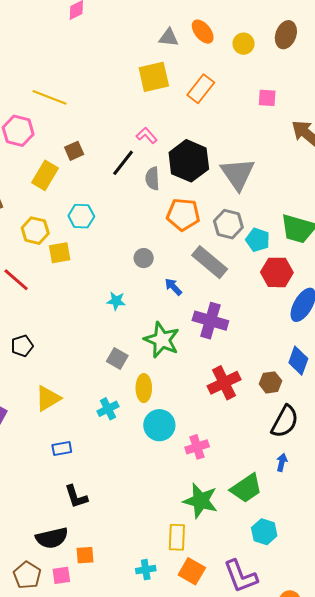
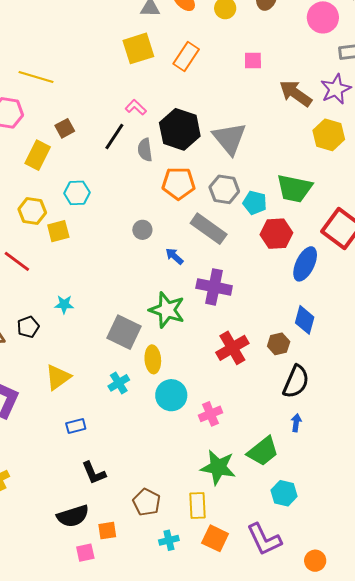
cyan star: (116, 301) -> (64, 304), moved
gray square: (117, 359) -> (124, 332), size x1.6
brown pentagon: (27, 575) -> (147, 502), moved

